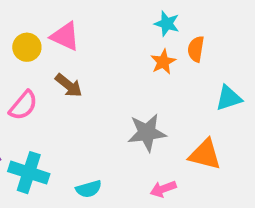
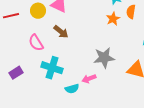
pink semicircle: (23, 105) -> (36, 43), turned 108
cyan cross: (29, 173) -> (52, 68), moved
pink arrow: (163, 189) -> (89, 79), moved

